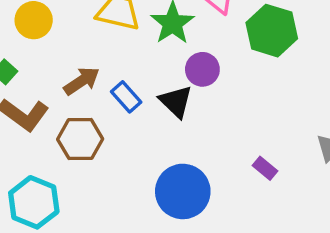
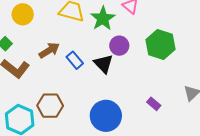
green hexagon: (272, 31) -> (160, 45), moved
brown hexagon: (80, 139) -> (50, 106), moved

